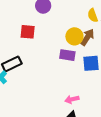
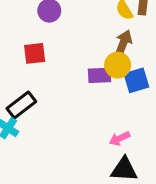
yellow circle: (74, 36) -> (118, 65), moved

